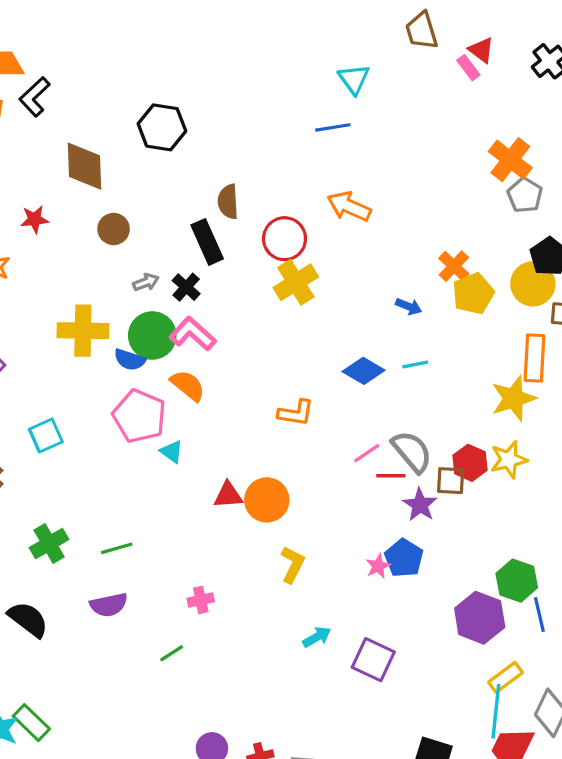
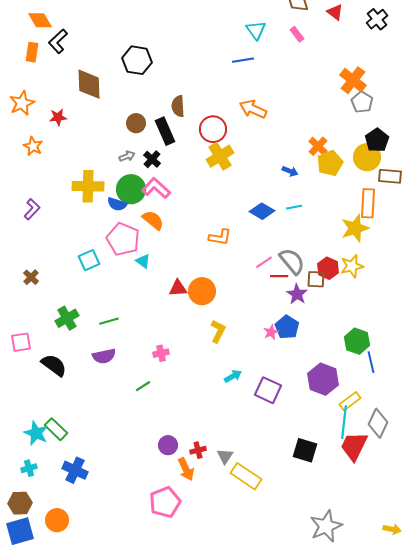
pink rectangle: (468, 68) -> (297, 34), moved
brown circle: (114, 229) -> (136, 123), moved
cyan square: (46, 435) -> (89, 260), moved
purple hexagon: (480, 618) -> (323, 379), moved

